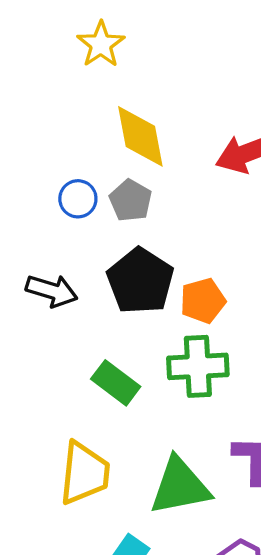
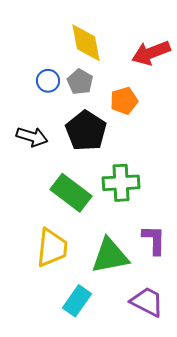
orange pentagon: (203, 301) -> (124, 101), moved
green rectangle: (116, 383) -> (71, 193), size x1.4

